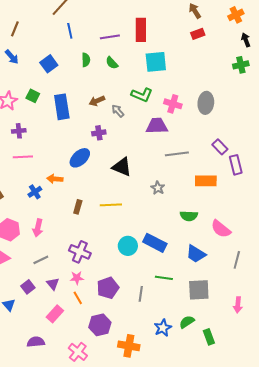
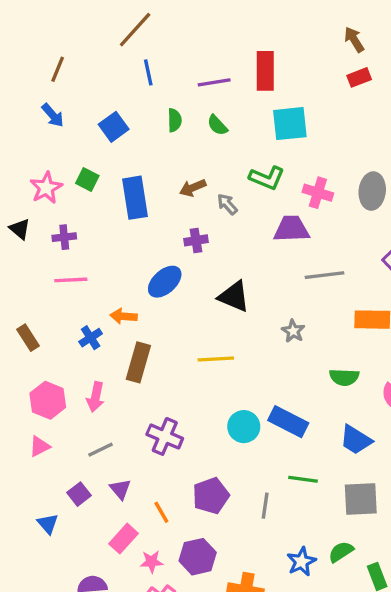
brown rectangle: (78, 207) -> (138, 362), moved, size x1.6
pink star: (77, 278) -> (152, 562), moved

